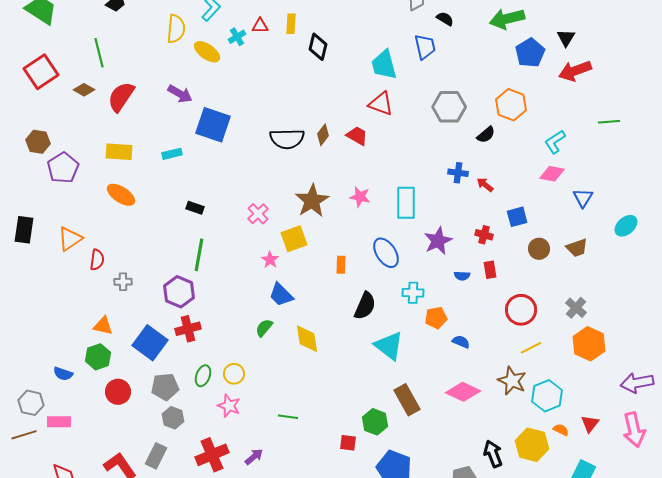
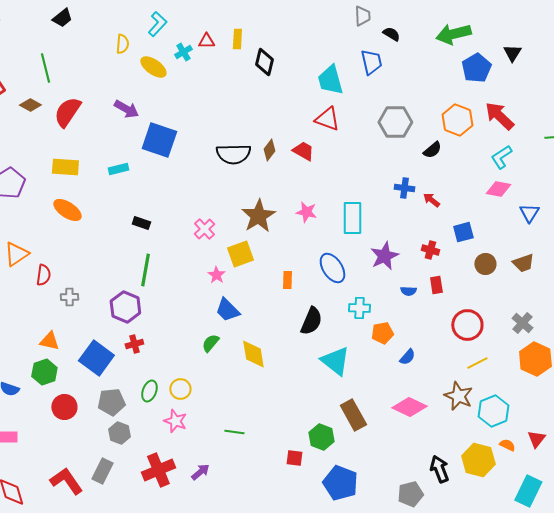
yellow semicircle: (176, 29) -> (122, 44), size x0.7
red arrow: (575, 71) -> (499, 116), moved, turned 64
red cross: (188, 329) -> (134, 344), size x0.7
blue semicircle: (461, 342) -> (407, 357), turned 108

